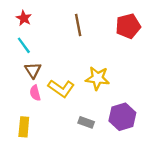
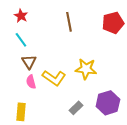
gray rectangle: (86, 122) -> (76, 108), turned -64

